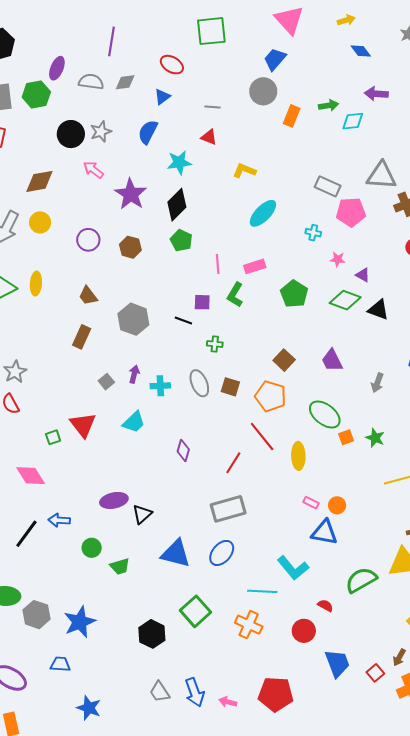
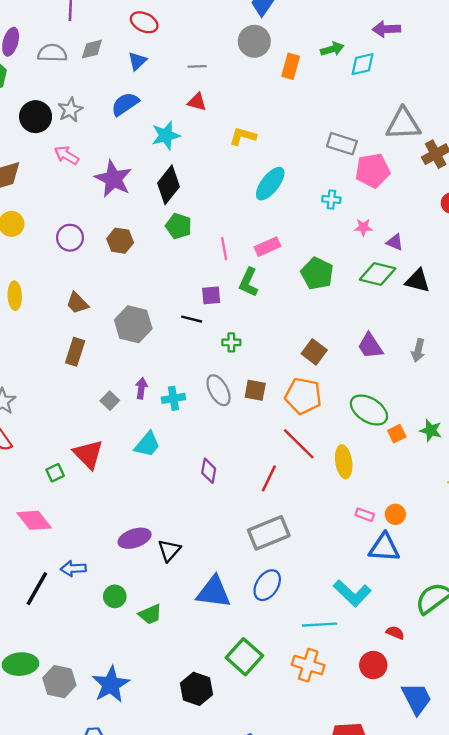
blue semicircle: (148, 132) -> (125, 104), turned 35
gray arrow: (377, 383) -> (418, 350), moved

